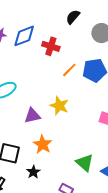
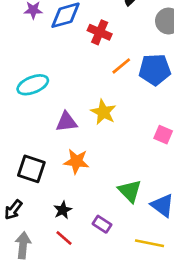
orange star: (43, 144) -> (76, 161), turned -30
black star: (33, 172) -> (63, 210), moved

